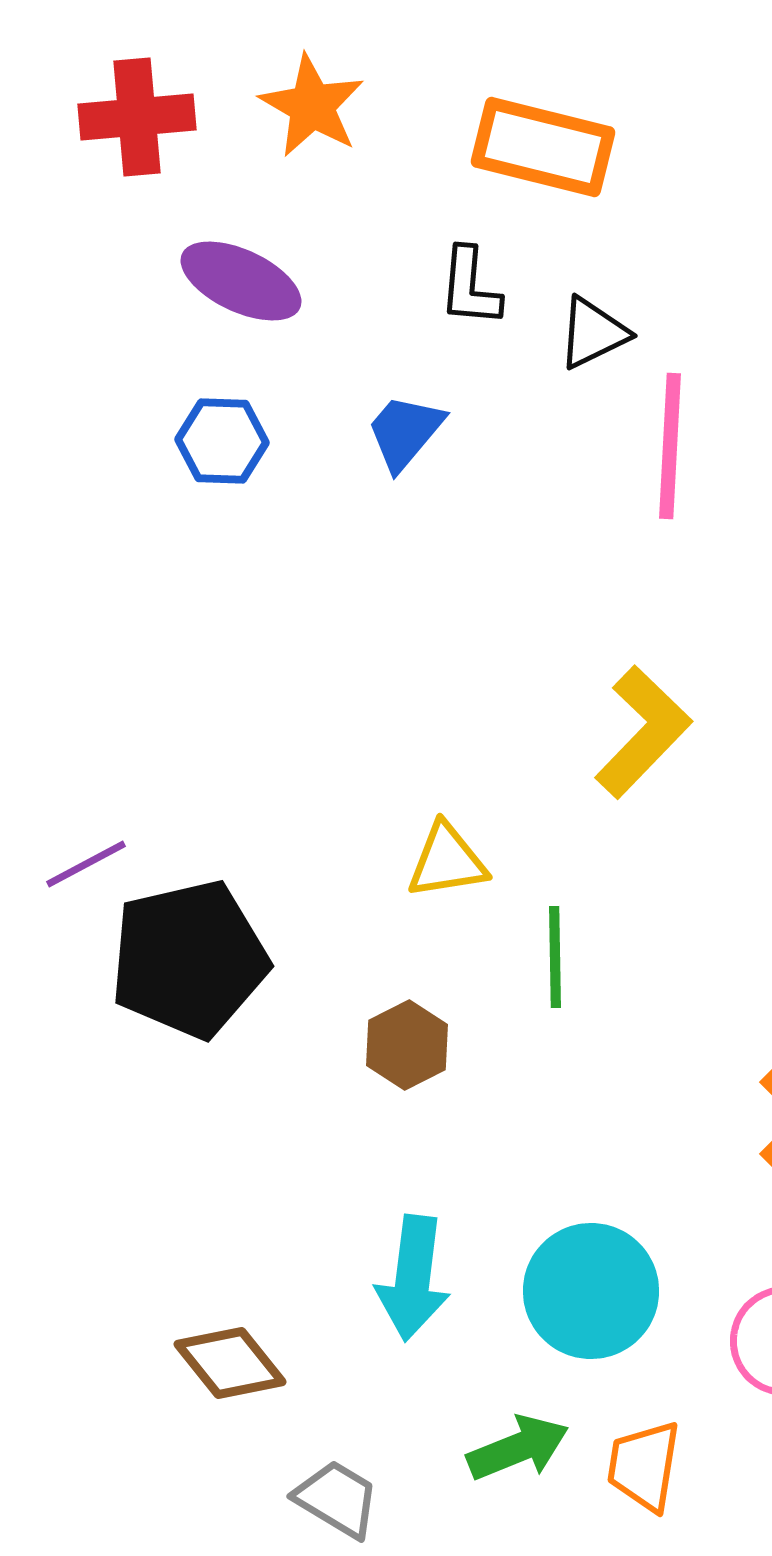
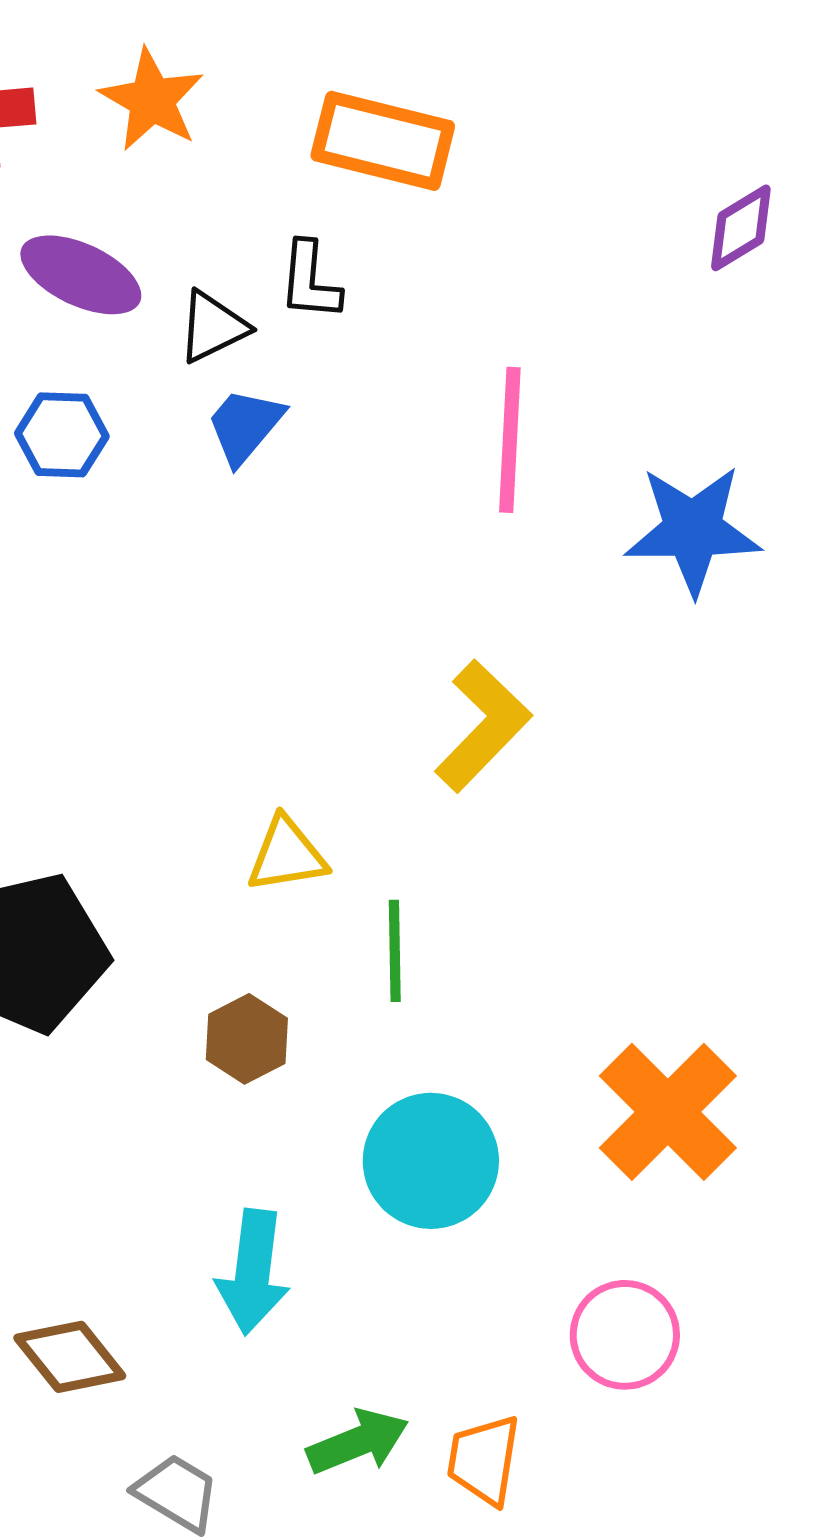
black triangle: (593, 333) -> (213, 327), moved
cyan circle: (591, 1291) -> (431, 1161), moved

